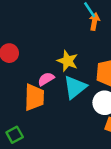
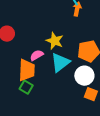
green square: (15, 135) -> (26, 87), moved, turned -32

